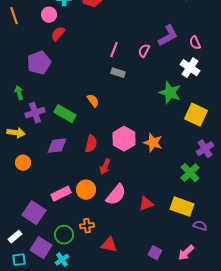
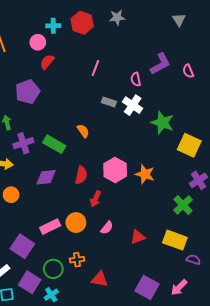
pink line: (114, 50) -> (95, 68), moved
pink semicircle: (144, 51) -> (136, 79), turned -40
white cross: (190, 68) -> (133, 105), moved
pink semicircle: (116, 195) -> (107, 228), size x0.6
purple square: (155, 253) -> (147, 287), size x1.6

